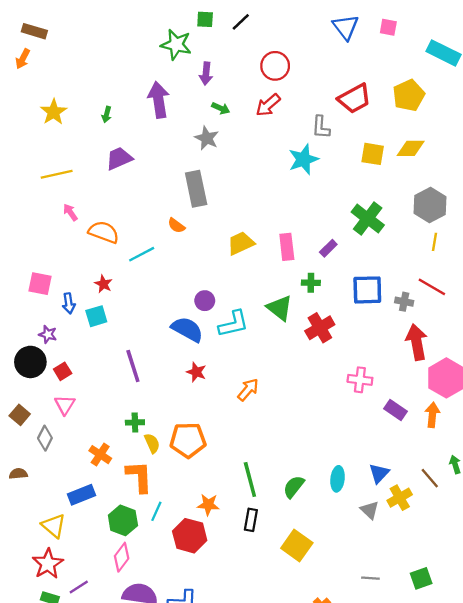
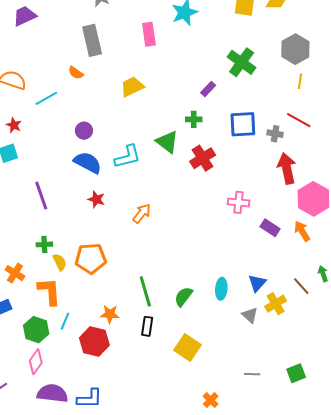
pink rectangle: (287, 247) -> (149, 34), moved
purple circle: (205, 301) -> (84, 131), moved
orange arrow: (432, 415) -> (302, 231), turned -35

